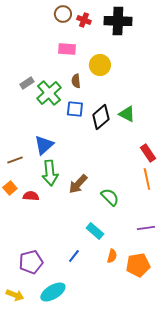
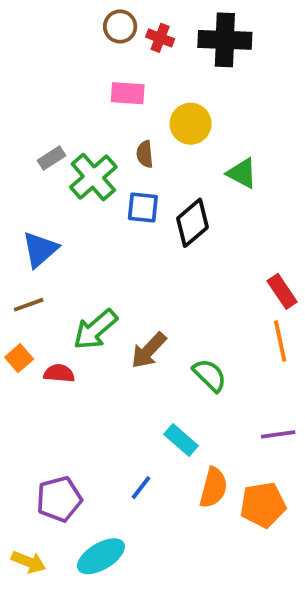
green triangle: (127, 114) -> (242, 173), moved
blue triangle: (44, 145) -> (40, 249), moved
green arrow: (50, 173) -> (95, 329), turned 55
orange semicircle: (112, 256) -> (213, 488), size x1.5

